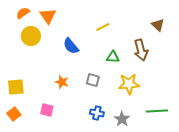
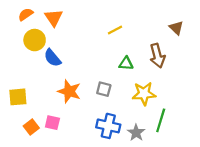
blue semicircle: (71, 46) -> (52, 58), moved
orange star: (62, 82) -> (69, 91), size x1.5
green line: (157, 111) -> (161, 120), moved, turned -70
blue cross: (97, 113) -> (108, 126), size x1.5
orange square: (14, 114) -> (31, 127), moved

